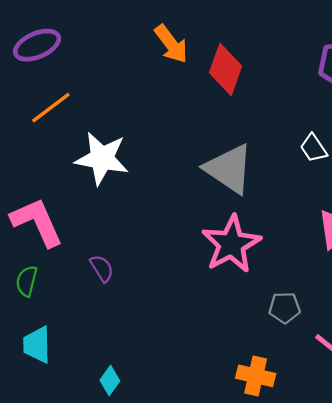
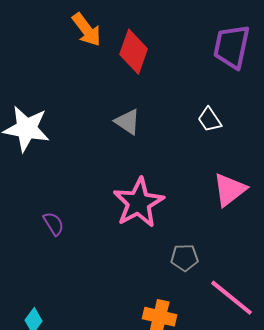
gray triangle: (229, 169) -> (128, 122), moved, size x0.6
purple semicircle: (102, 268) -> (54, 224), moved

